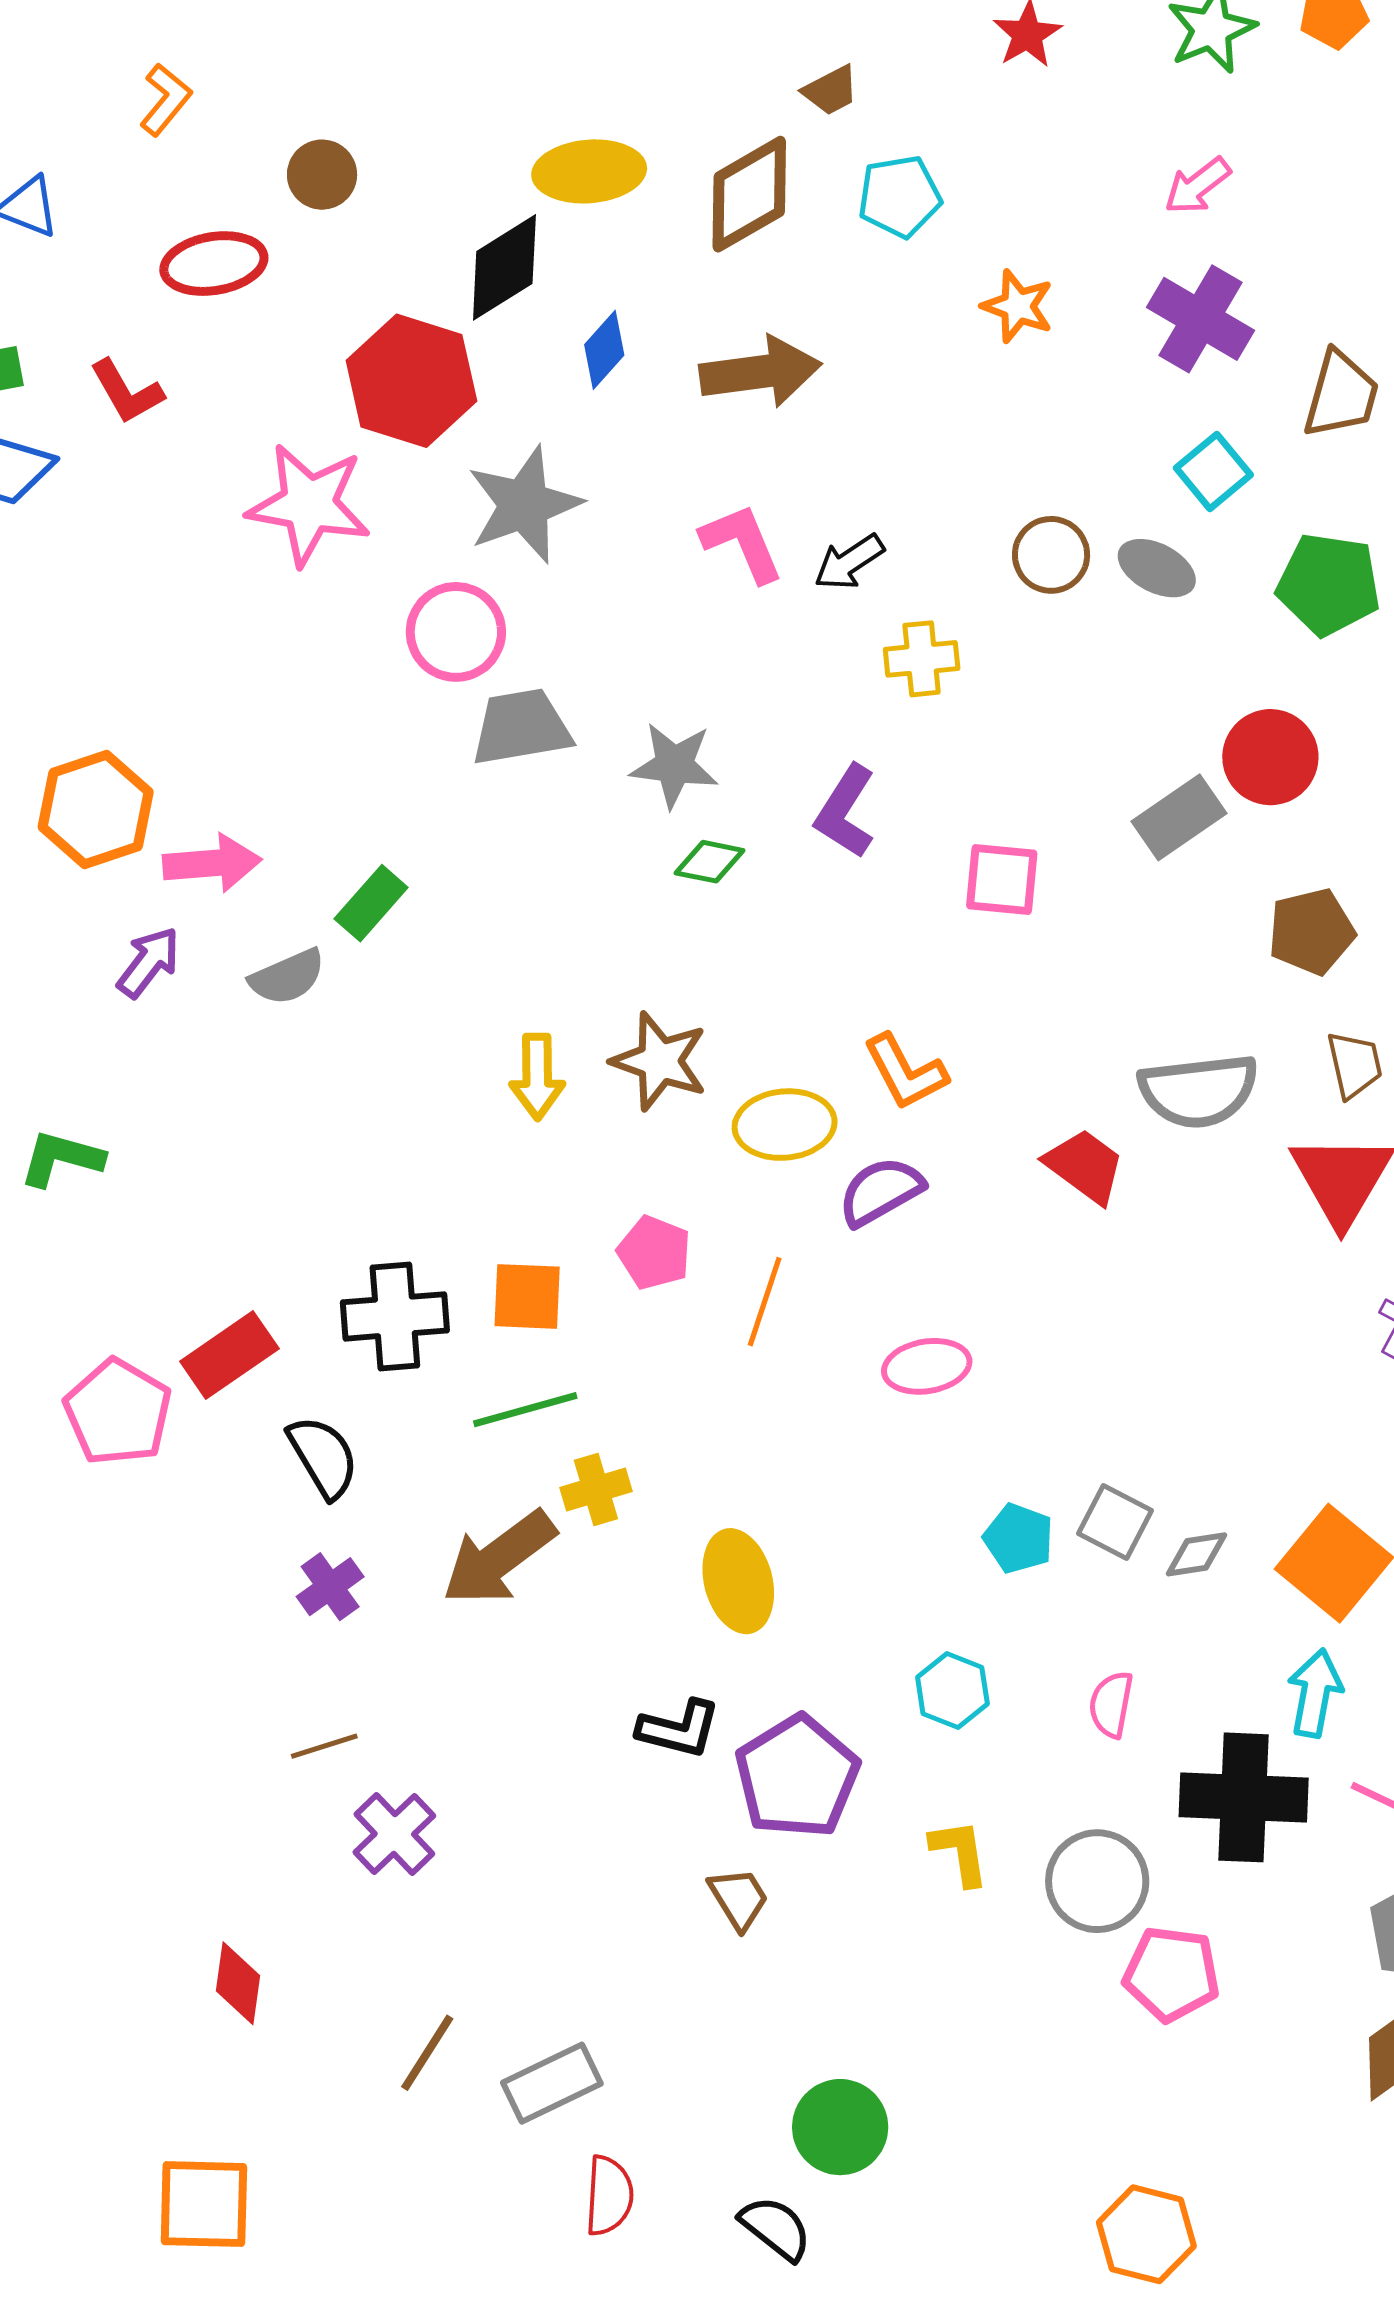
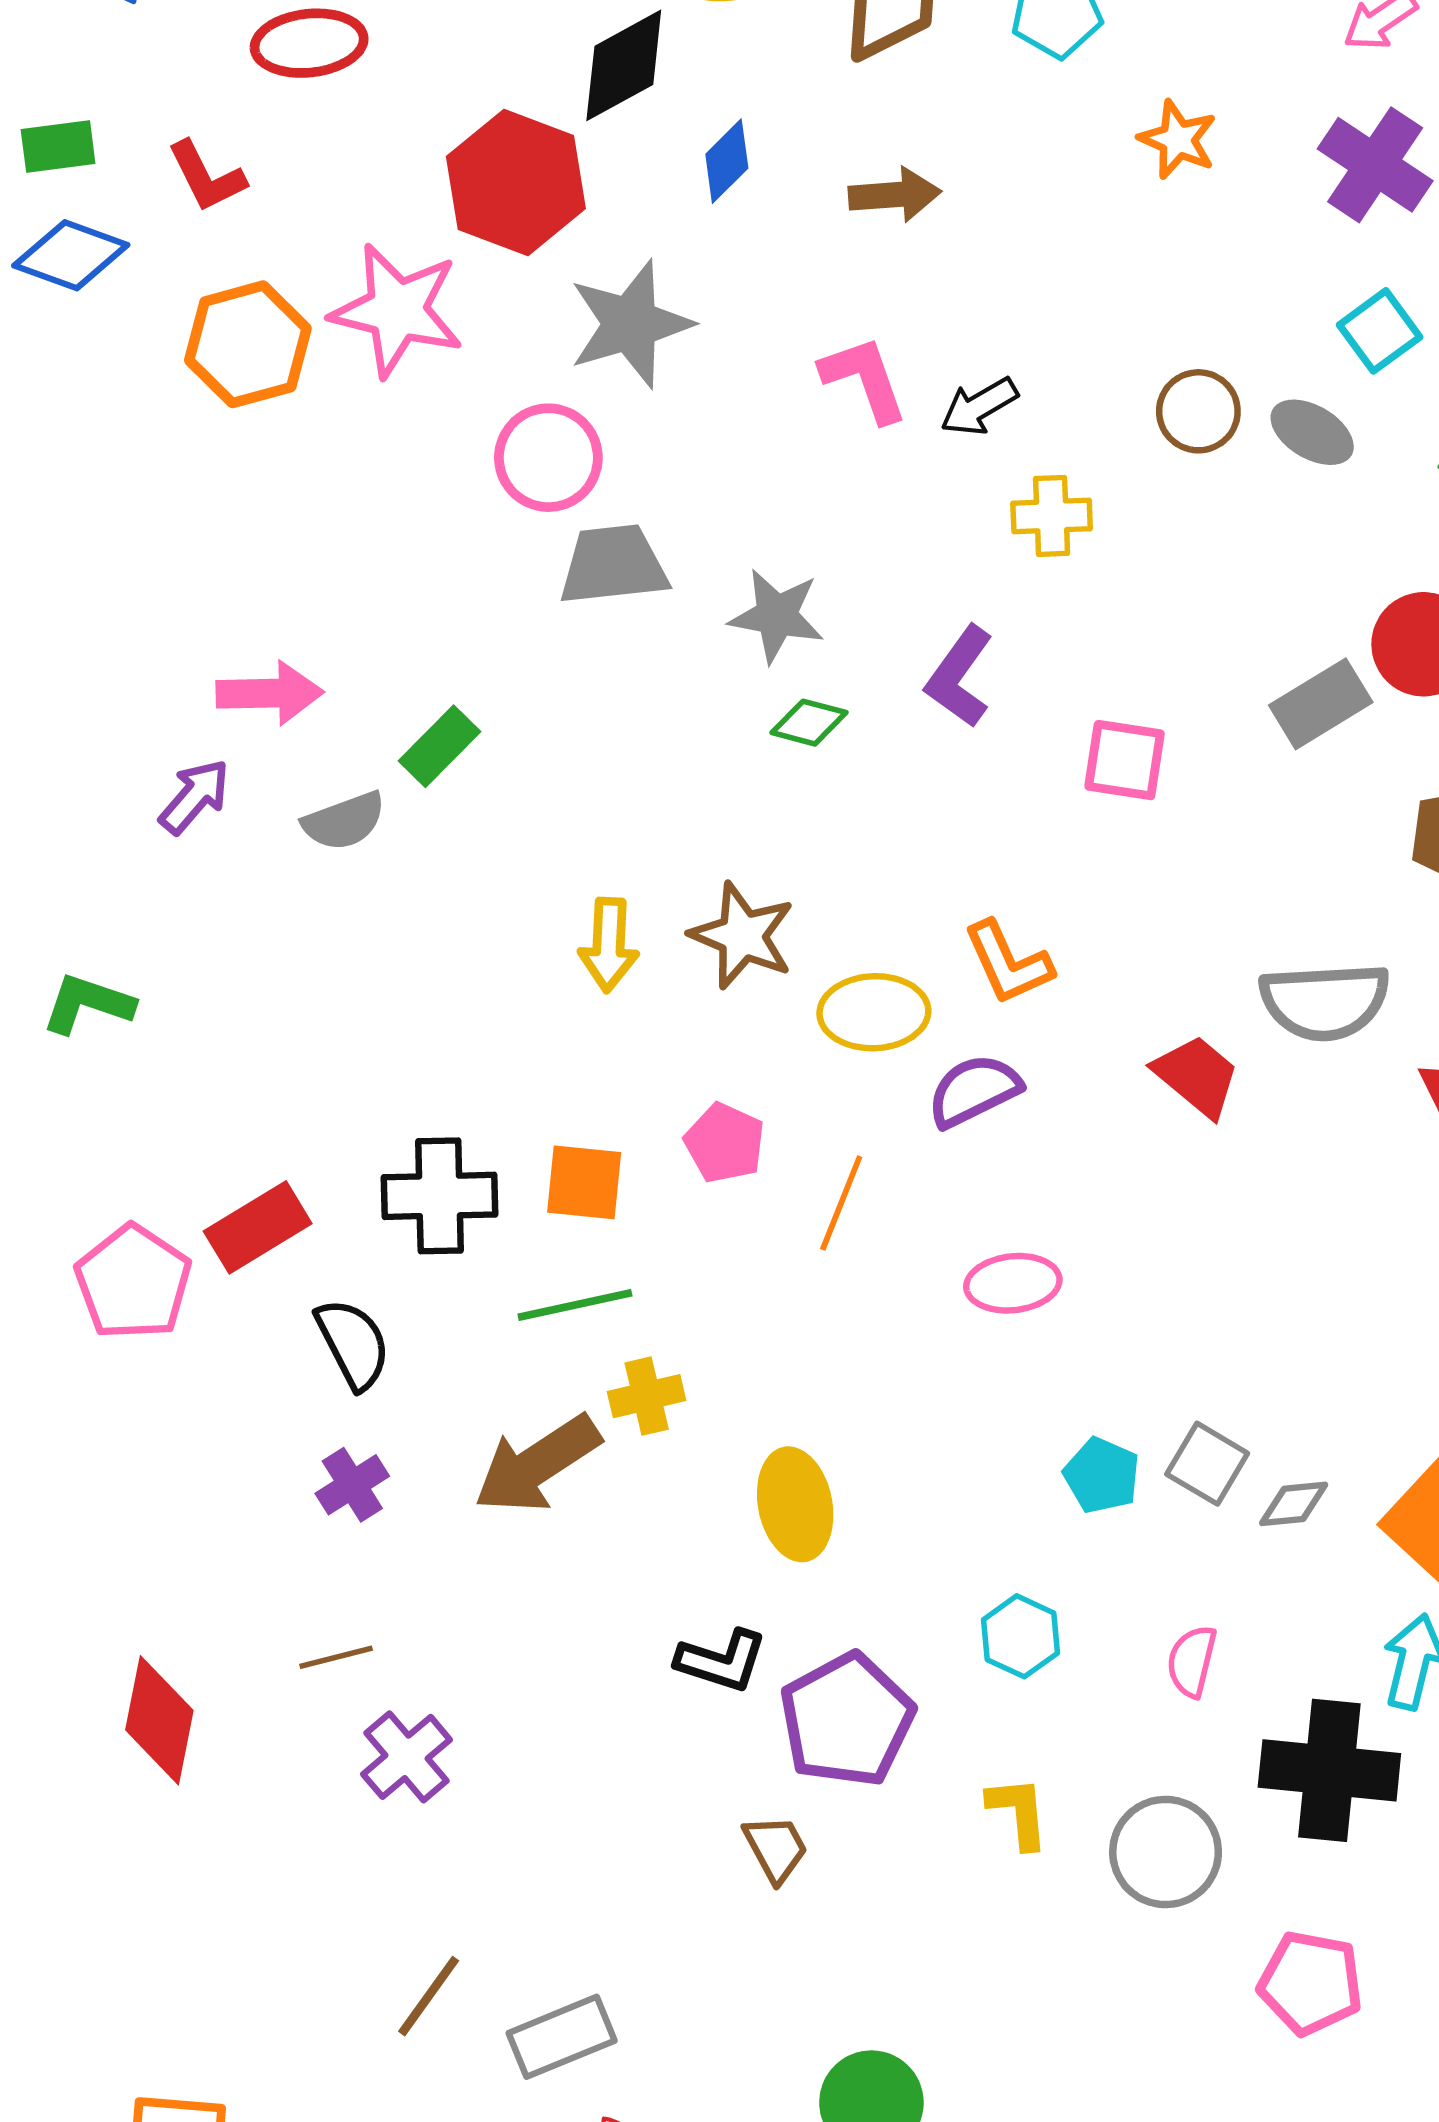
brown arrow: (760, 372) -> (895, 195), size x0.7
orange hexagon: (96, 809) -> (248, 344), moved
pink pentagon: (1172, 1974) -> (1311, 1983), moved
red diamond: (238, 1983) -> (159, 1720), moved, size x1.4

